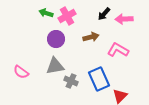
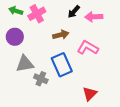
purple circle: (56, 39) -> (15, 37), moved
blue rectangle: (99, 79) -> (62, 65), moved

